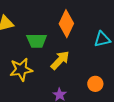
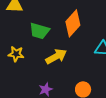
yellow star: (21, 70) -> (16, 54), size x0.7

